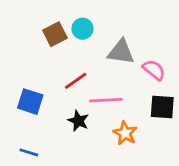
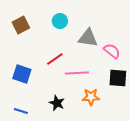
brown square: (55, 34) -> (21, 25), moved
black star: (78, 121) -> (57, 103), moved
orange star: (125, 133) -> (91, 97), turned -30

